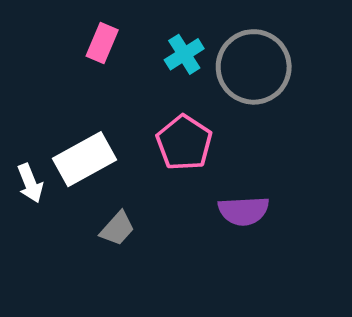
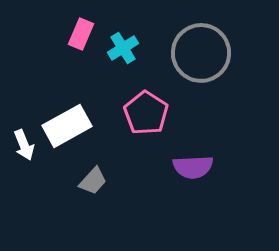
cyan cross: (184, 54) -> (123, 48), moved

